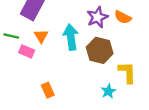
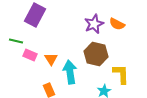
orange triangle: (41, 36) -> (51, 59), moved
cyan arrow: (71, 37) -> (70, 72), moved

